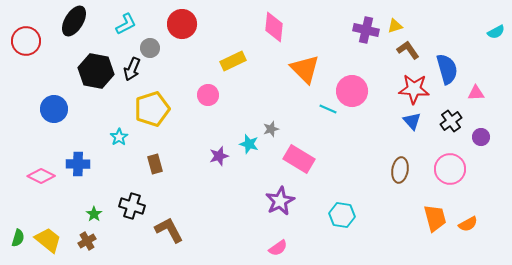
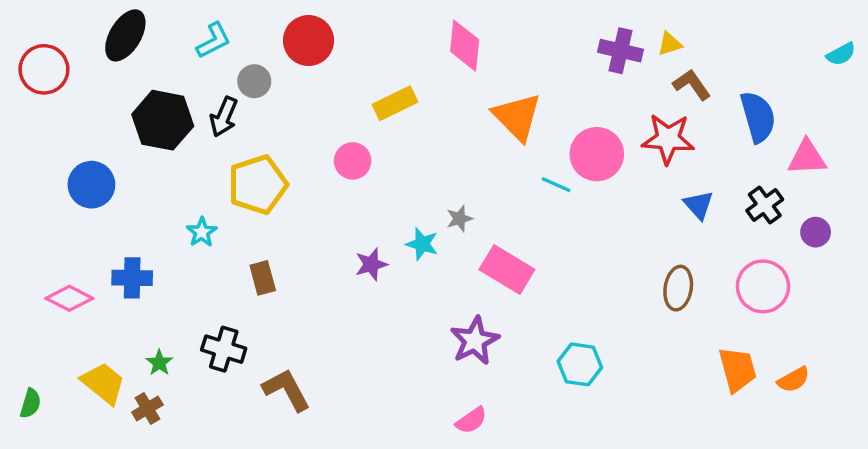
red star: (414, 89) -> (668, 139), moved
pink triangle: (476, 93) -> (807, 158), size x1.4
yellow trapezoid: (48, 240) -> (103, 383), moved

